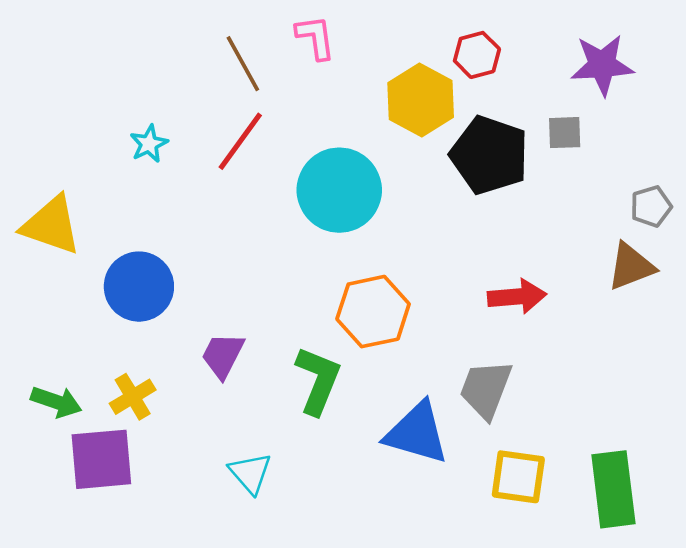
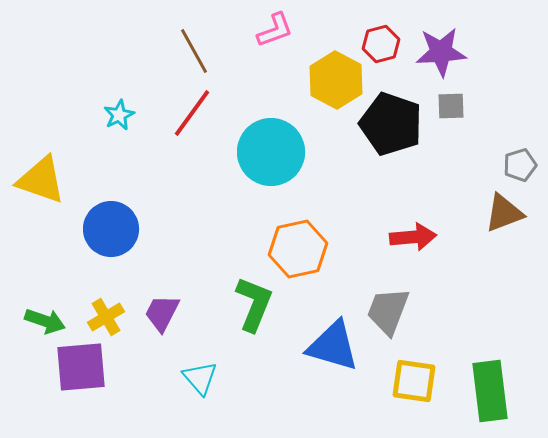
pink L-shape: (315, 37) -> (275, 30), moved, turned 78
purple star: (602, 65) -> (441, 52), moved
purple trapezoid: (223, 355) -> (162, 313), moved

